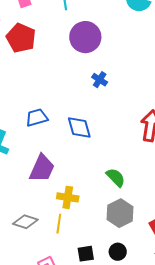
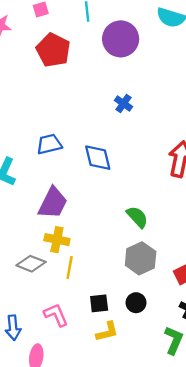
purple circle: (85, 37) -> (121, 39), moved
red pentagon: (21, 38) -> (53, 50), moved
yellow cross: (68, 197) -> (57, 240), moved

